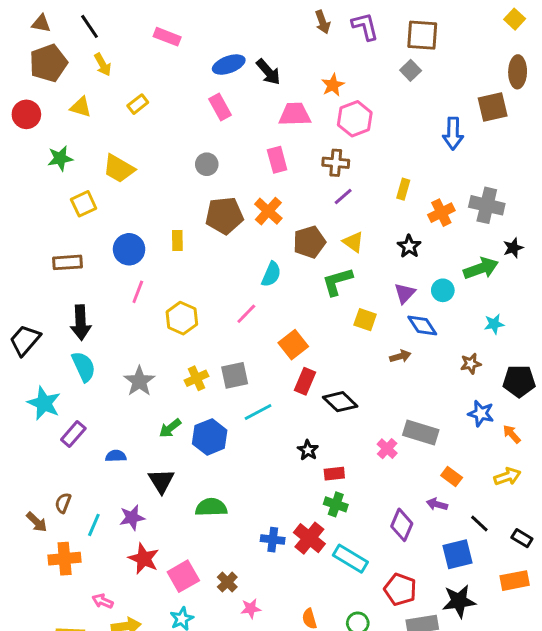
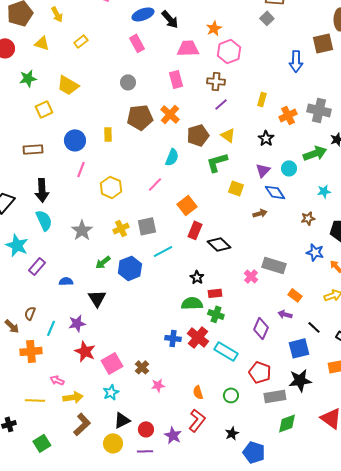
green semicircle: (211, 507) -> (192, 303), moved

